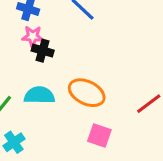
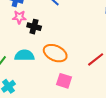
black cross: (43, 51) -> (34, 27), moved

